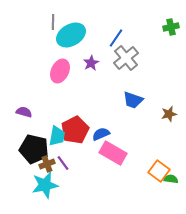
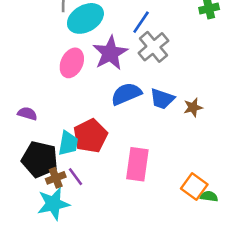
purple star: (91, 63) -> (110, 53), size x1.8
brown star: (169, 114) -> (193, 107), moved
blue semicircle: (101, 134) -> (126, 94), moved, size x1.4
pink rectangle: (113, 153) -> (137, 164), turned 68

